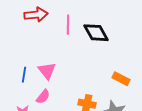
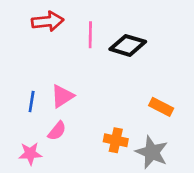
black diamond: (96, 33) -> (128, 45), turned -44
pink triangle: (47, 71) -> (62, 96), turned 36

